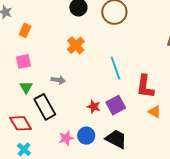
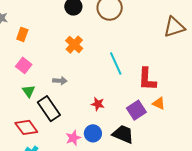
pink square: (24, 61) -> (24, 65), turned -35
purple square: (116, 105) -> (136, 110), moved

